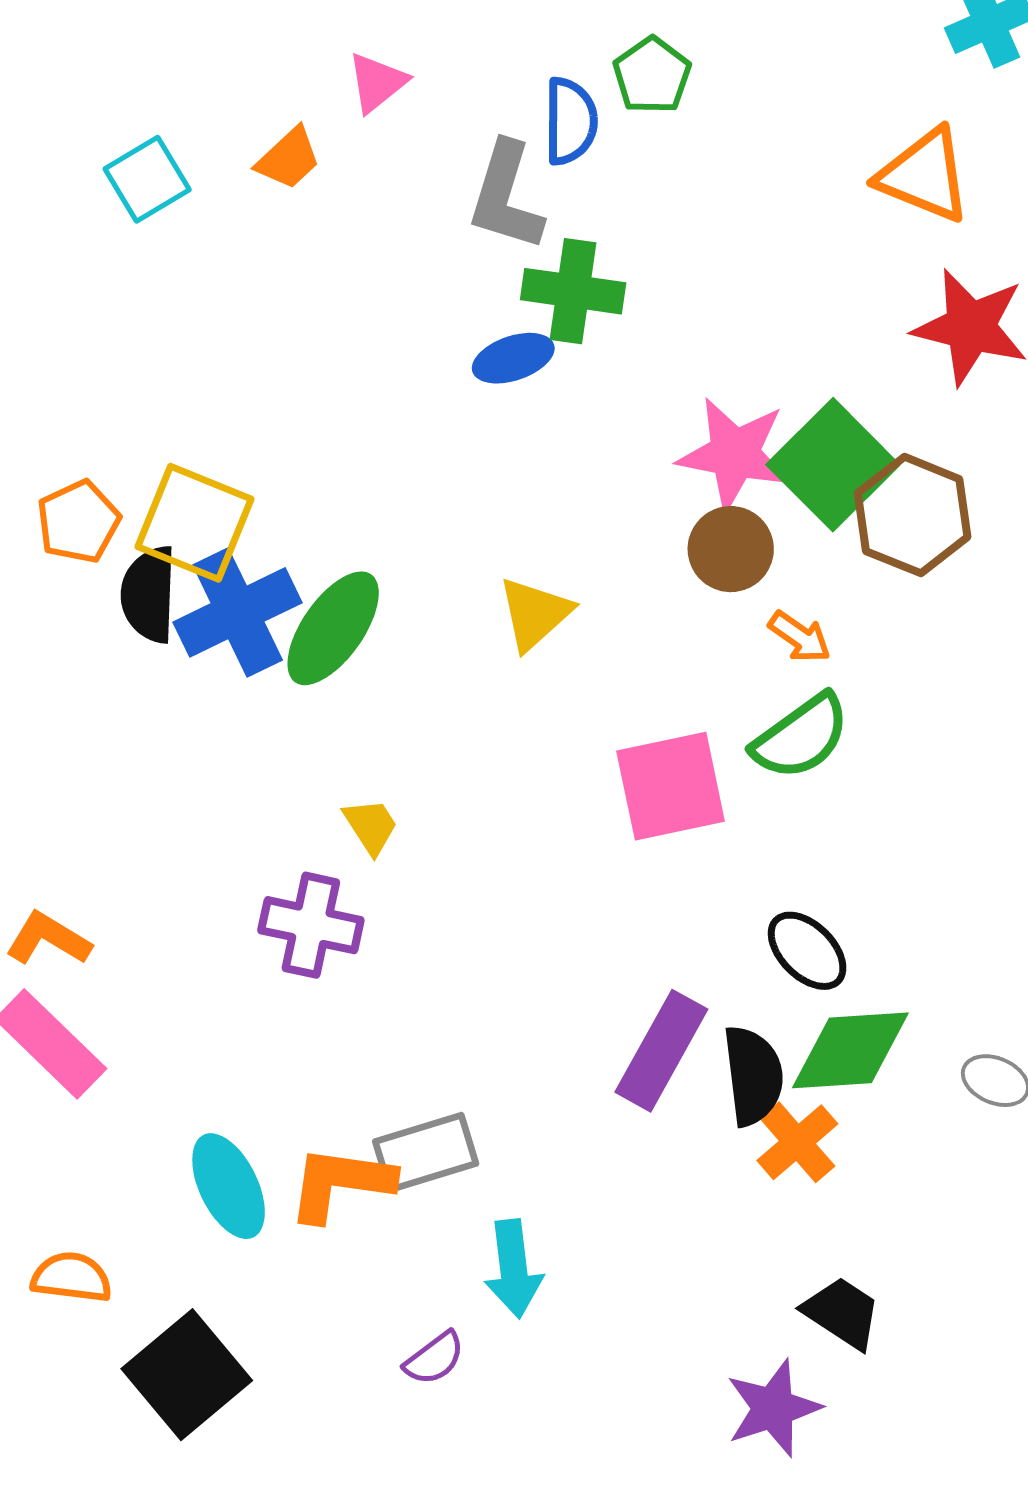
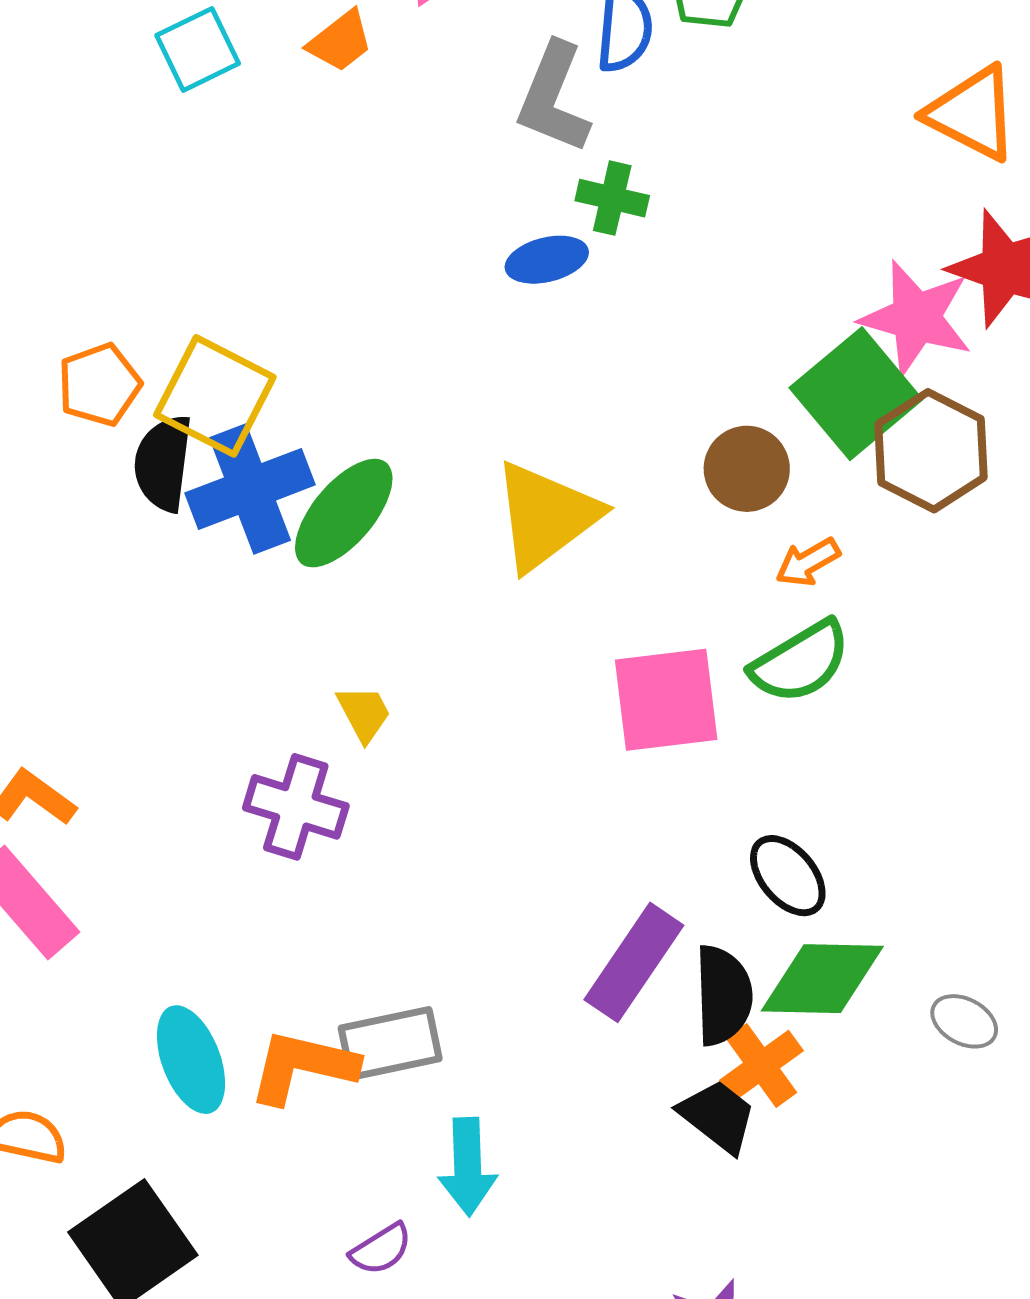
green cross: (573, 291) -> (612, 198), size x0.7
pink star: (735, 454) -> (916, 318), moved
yellow triangle: (535, 614) -> (546, 516), size x1.5
orange arrow: (800, 637) -> (808, 562), turned 110
black trapezoid: (842, 1313) -> (718, 1116), moved

